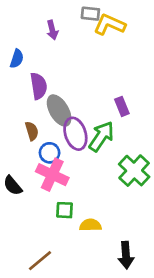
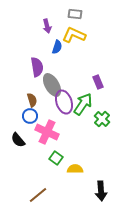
yellow L-shape: (110, 25) -> (74, 35), moved
blue semicircle: (17, 59) -> (57, 47), moved
blue circle: (50, 153) -> (30, 116), moved
green cross: (134, 171) -> (102, 119), moved, size x0.7
green square: (65, 210) -> (56, 158), turned 32

